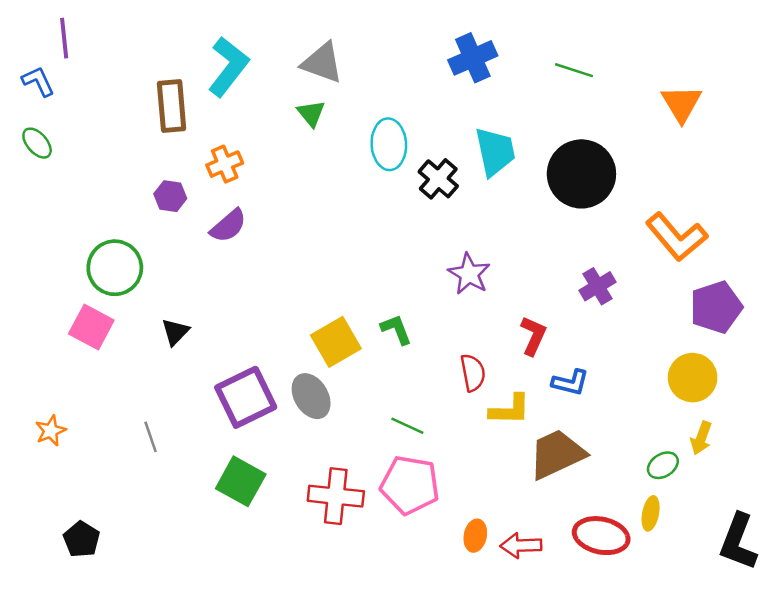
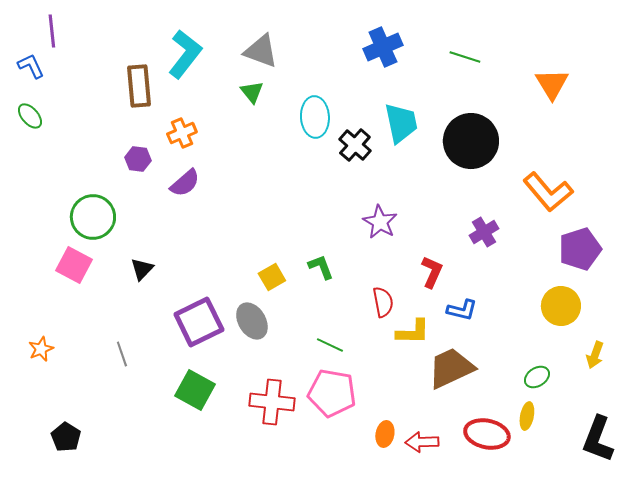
yellow square: (336, 342) -> (272, 277), size x0.7
yellow arrow: (701, 438) -> (595, 355), moved

